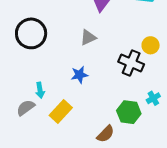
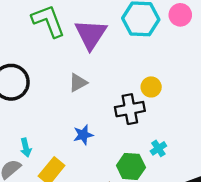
black cross: (131, 63) -> (130, 109), turned -30
blue star: (79, 75) -> (83, 135), moved

